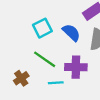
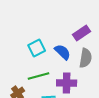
green line: (45, 59) -> (39, 76), turned -50

